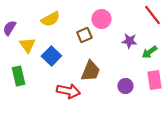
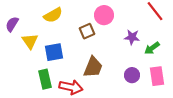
blue square: (51, 56) -> (54, 52), turned 36
green rectangle: (18, 76) -> (45, 79), moved
purple circle: (125, 86) -> (132, 75), moved

